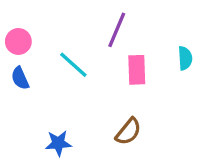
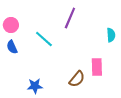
pink rectangle: (137, 70) -> (97, 67), moved

